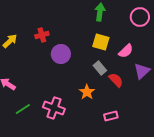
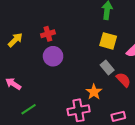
purple circle: (61, 54) -> (53, 56), moved
pink cross: (54, 108) -> (79, 110), moved, turned -30

